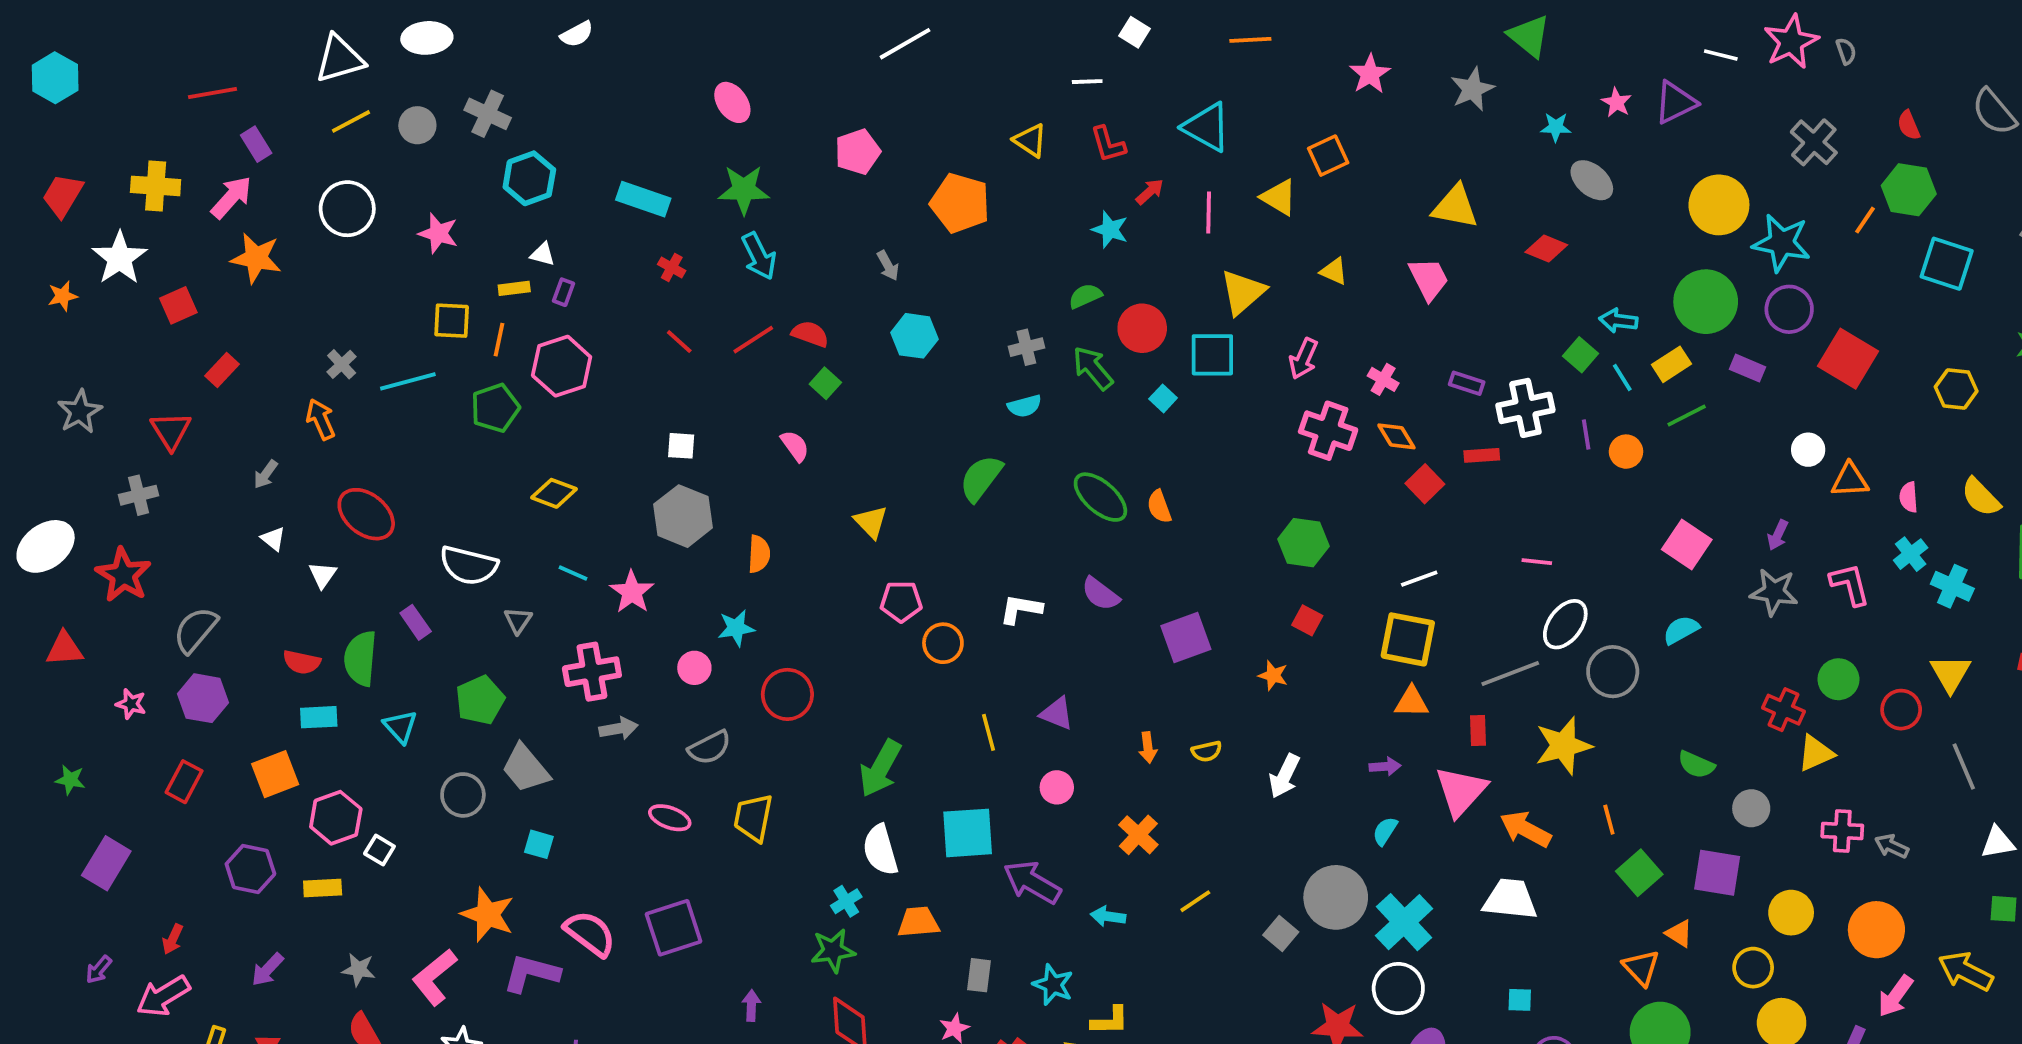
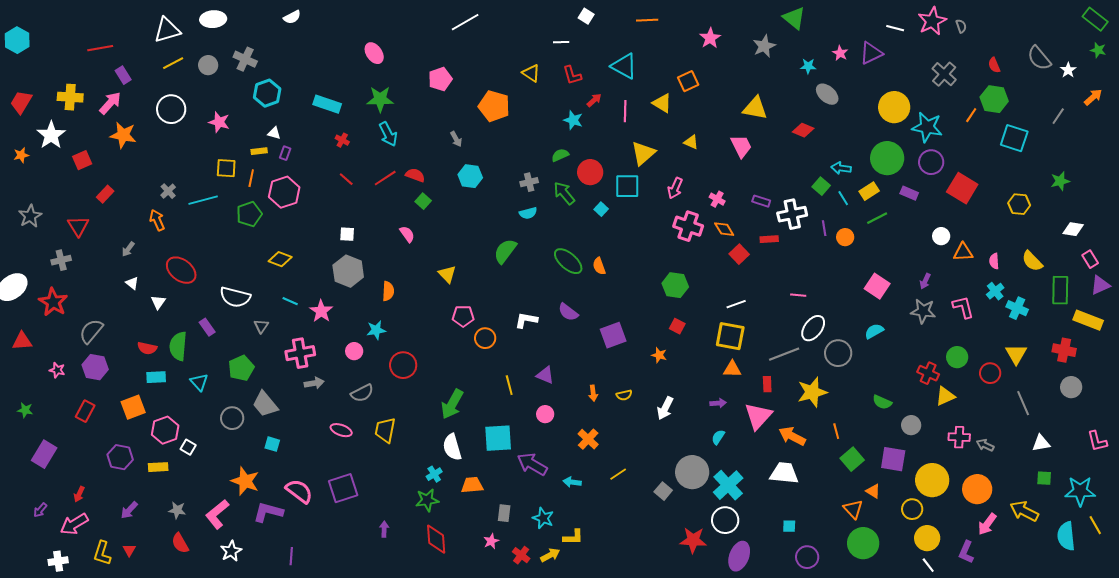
yellow circle: (1791, 913) -> (932, 480), size x1.4

